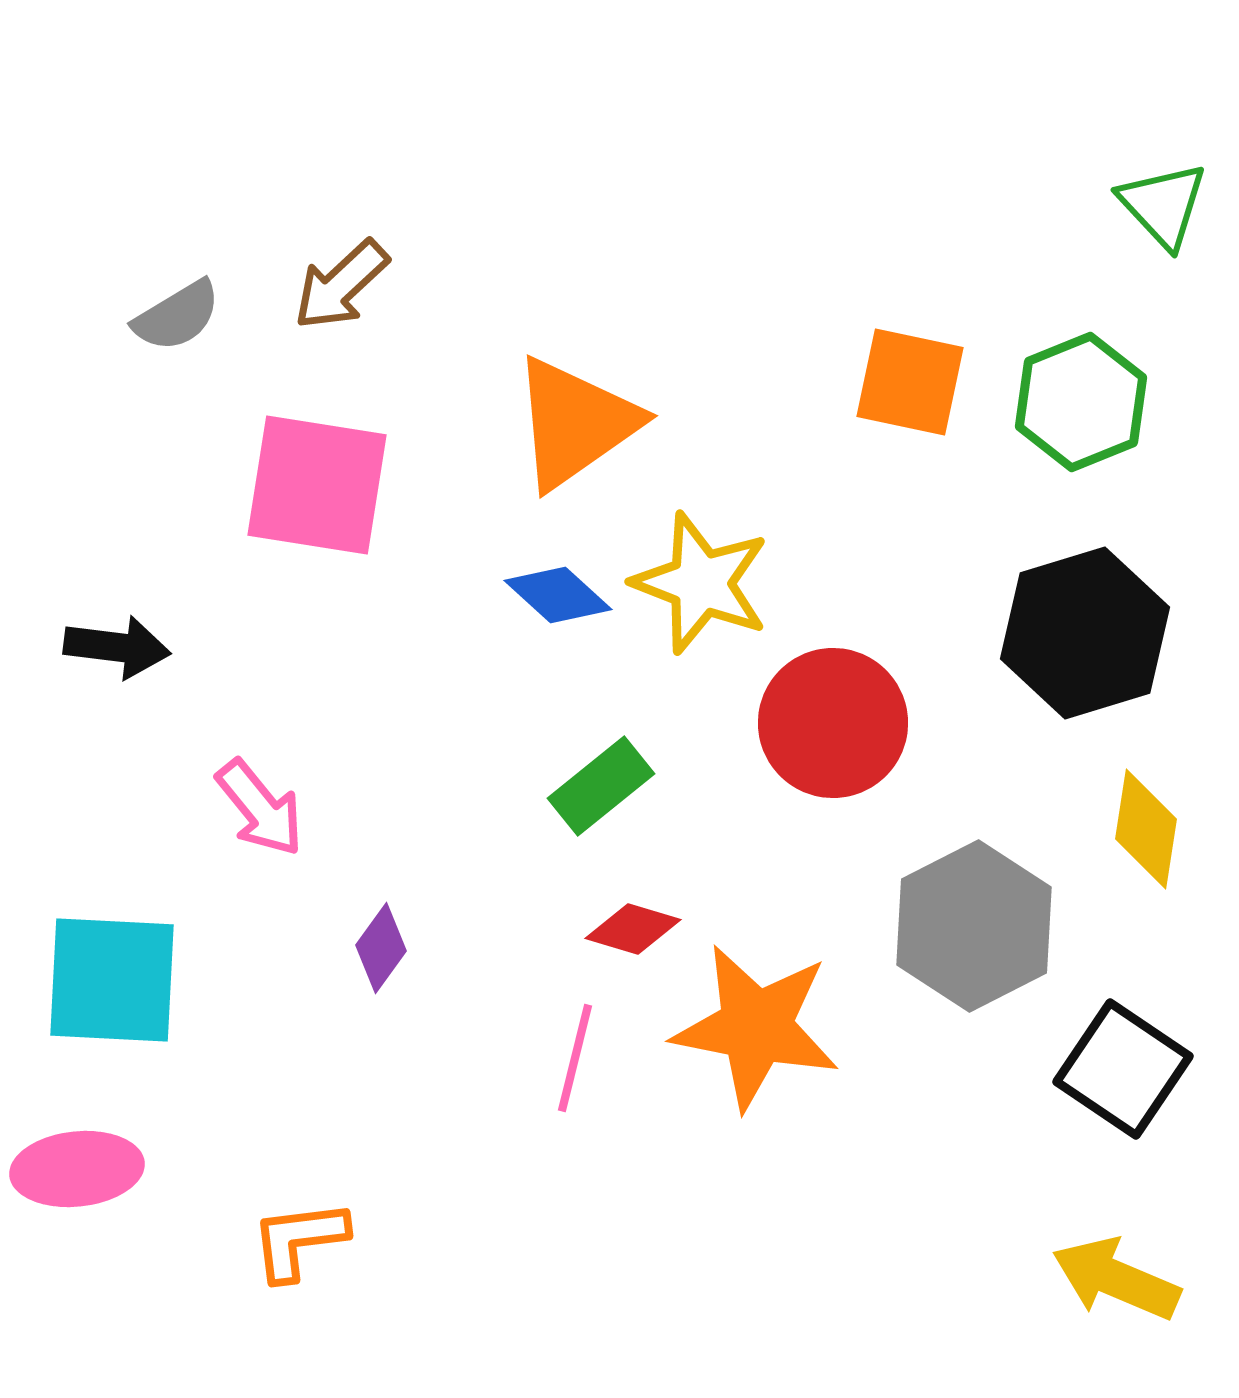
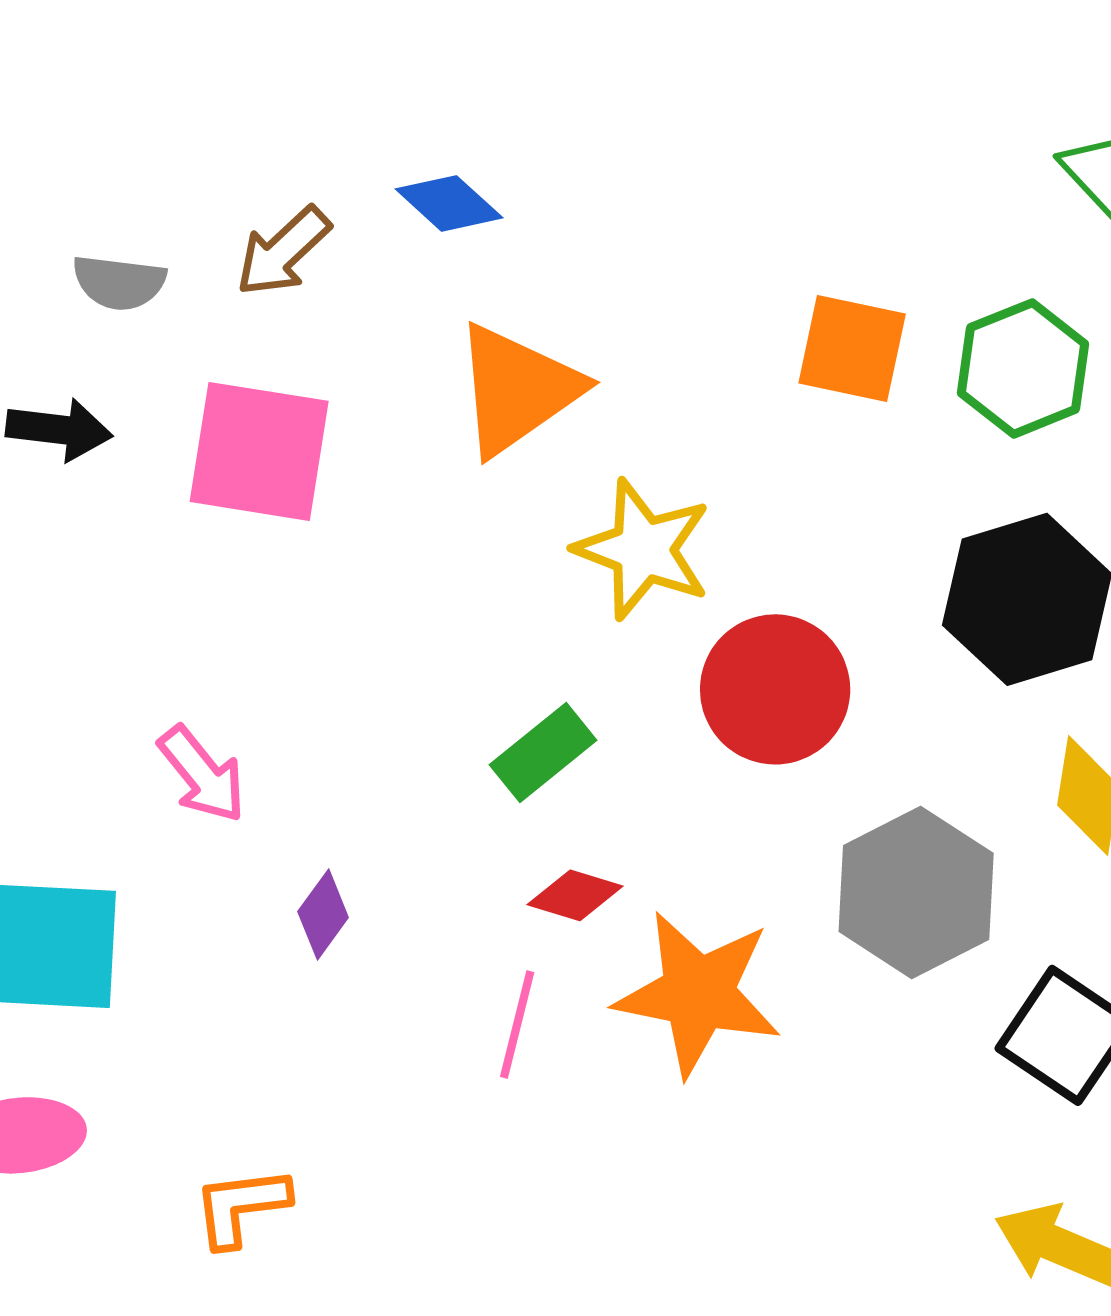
gray semicircle: (177, 316) -> (119, 282), turned 38
blue diamond: (558, 595) -> (449, 203), moved
black arrow: (117, 647) -> (59, 429), moved

